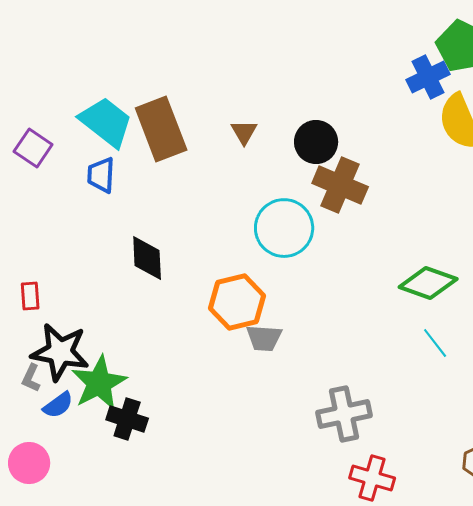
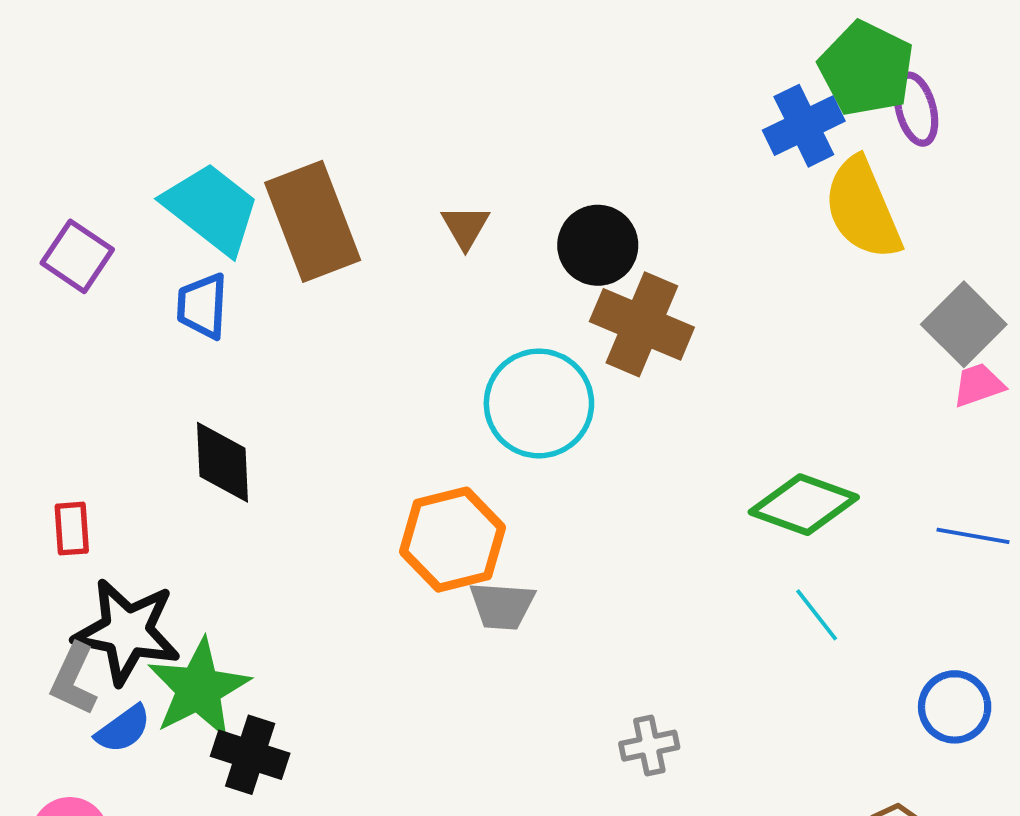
black diamond: (147, 258) -> (223, 462), moved
gray L-shape: (31, 378) -> (74, 679), size x1.4
gray cross: (344, 414) -> (649, 746), size x0.6

